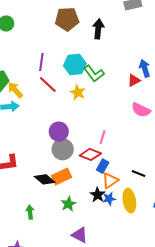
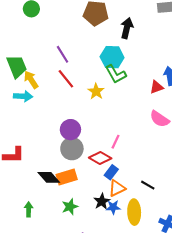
purple line: (41, 62) -> (63, 54), turned -48
cyan hexagon: (75, 65) -> (112, 57), moved

